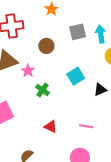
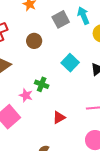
pink star: (28, 71) -> (26, 95), moved
red triangle: (51, 126) -> (59, 117), turned -40

